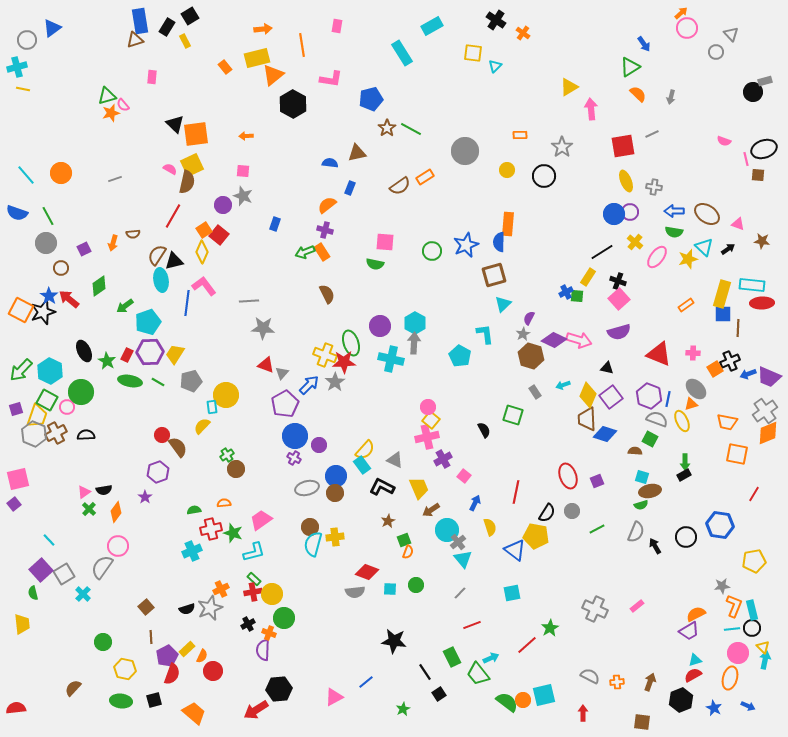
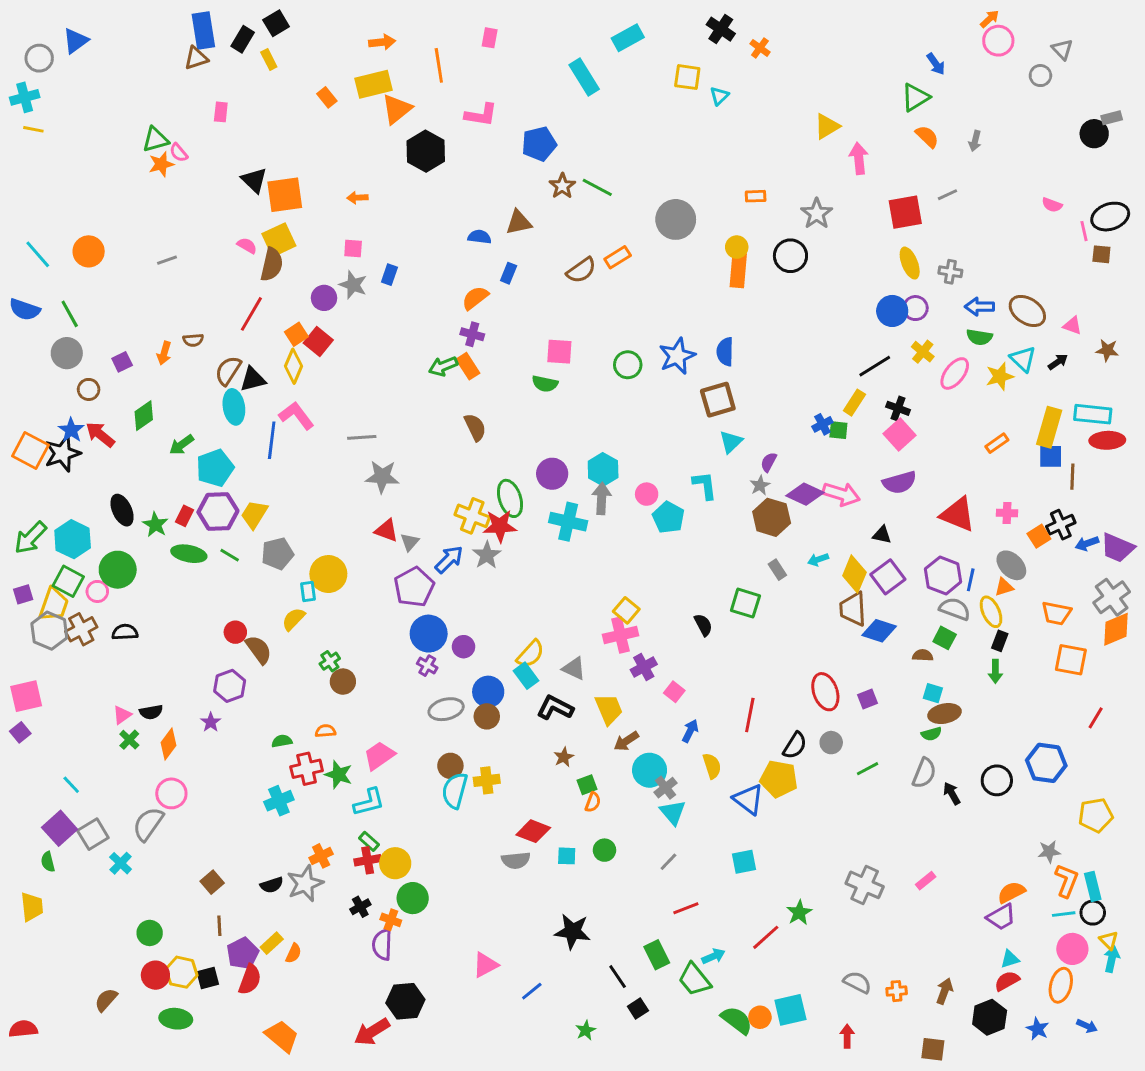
blue rectangle: (275, 224) -> (389, 275), moved
orange rectangle: (508, 224) -> (738, 270), moved
pink circle: (428, 407) -> (647, 494), moved
black rectangle: (684, 475) -> (1000, 641), moved, turned -40
red circle: (213, 671) -> (155, 975), moved
pink triangle: (334, 697) -> (485, 965), moved
black square: (154, 700) -> (208, 978), moved

